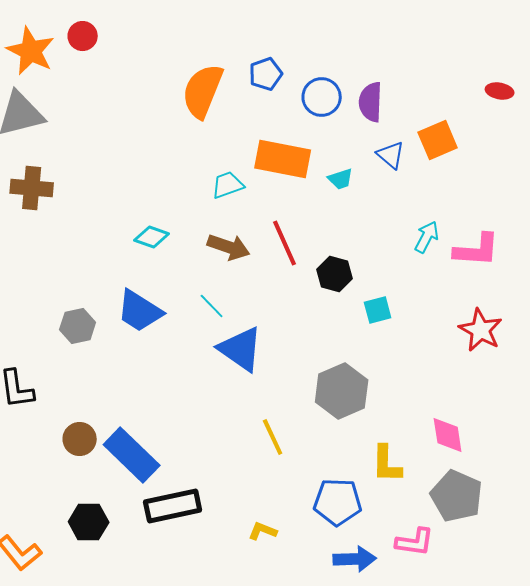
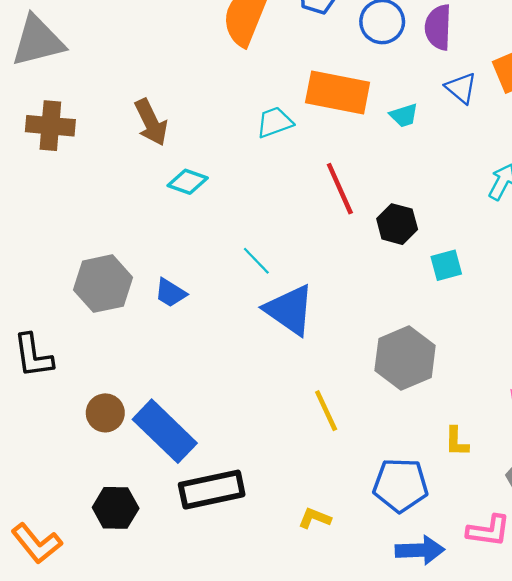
brown arrow: (229, 247) -> (151, 122), moved, turned 45
blue trapezoid: (140, 311) -> (170, 293), moved, size x0.6
gray hexagon: (78, 326) -> (103, 284), size x1.4
yellow L-shape: (387, 464) -> (457, 442), size x0.7

